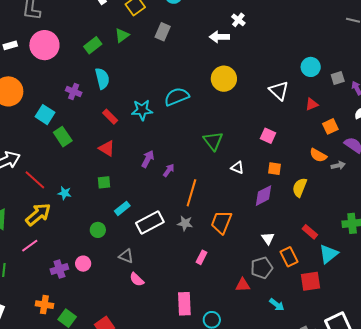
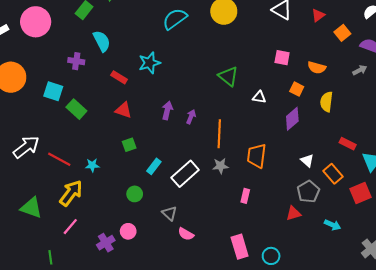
cyan semicircle: (177, 97) -> (175, 19), moved
orange semicircle: (318, 155) -> (317, 68), moved
orange square: (274, 169) -> (297, 89), turned 32
gray triangle: (126, 256) -> (169, 213), turned 35

